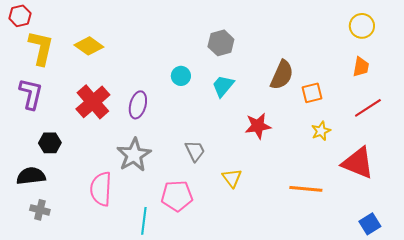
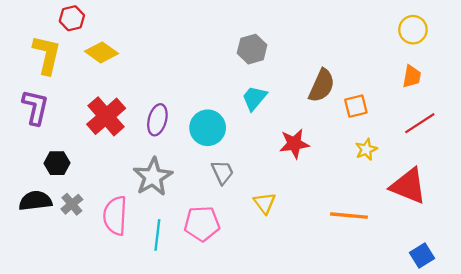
red hexagon: (20, 16) -> (72, 18), moved
cyan circle: (181, 76) -> (208, 128), moved, size x1.6
gray cross: (40, 210) -> (72, 204), moved, turned 36
cyan line: (144, 221) -> (157, 235), moved

